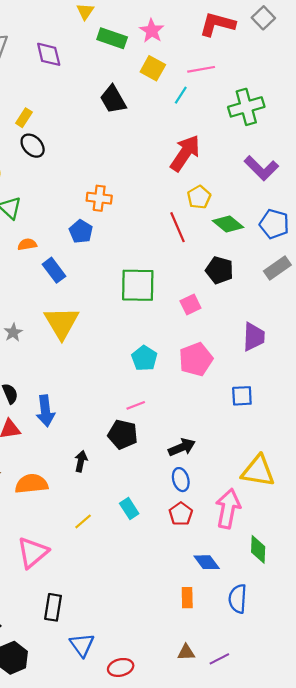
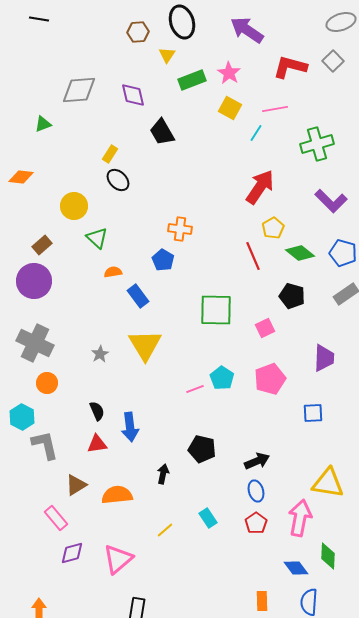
green rectangle: (112, 38) -> (192, 80), turned -40
black trapezoid: (113, 99) -> (162, 132), moved
pink line: (136, 405) -> (195, 389), moved
blue diamond: (207, 562) -> (296, 568), moved

